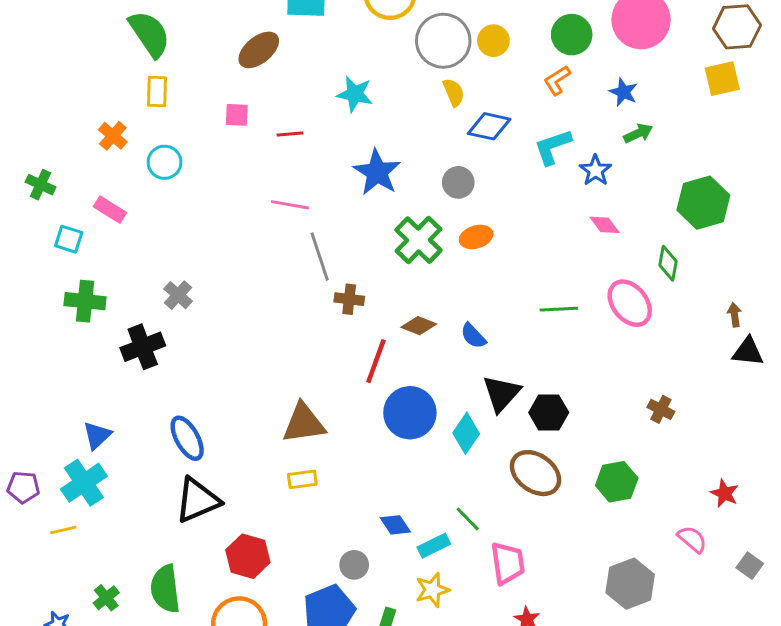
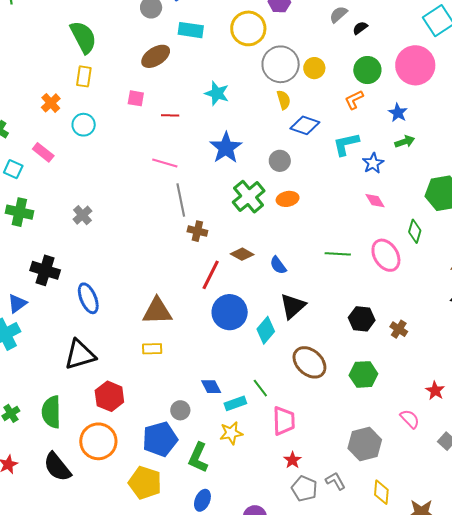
black cross: (143, 347) -> (45, 270), moved, turned 32
black hexagon: (549, 413) -> (362, 319), moved
blue ellipse: (187, 438) -> (88, 298), moved

